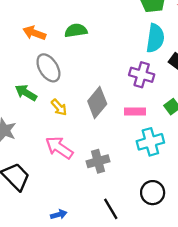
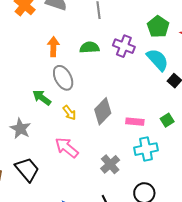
orange arrow: (34, 33) -> (53, 47), turned 66
cyan semicircle: (155, 38) -> (158, 60), turned -55
purple cross: (142, 75) -> (124, 46), moved
gray cross: (98, 161) -> (110, 164), moved, turned -30

